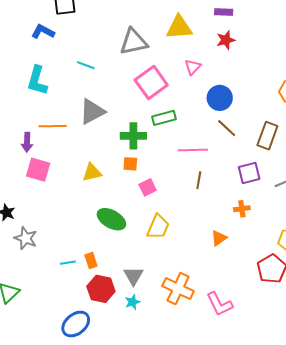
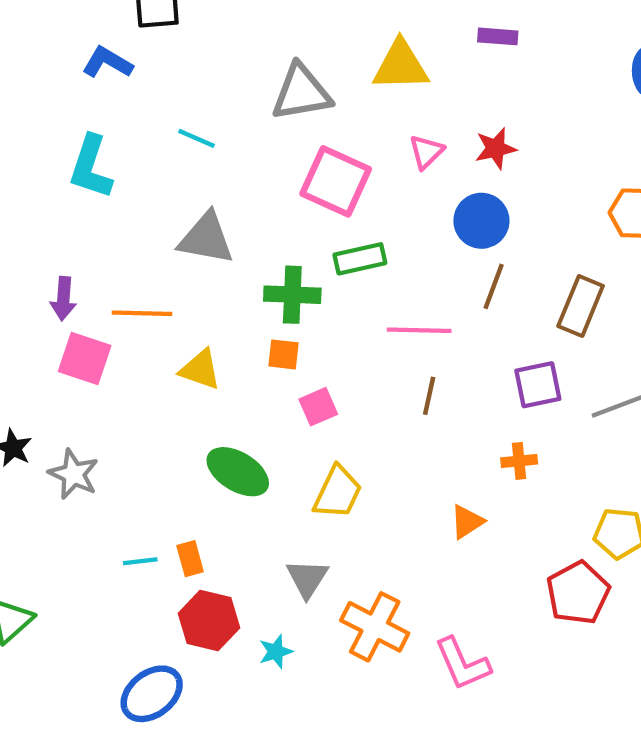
red star: (226, 40) -> (496, 148), moved
pink square: (151, 83) -> (336, 181), turned -32
gray triangle: (92, 111) -> (206, 238), turned 36
orange line: (53, 126) -> (142, 313), moved
brown line: (227, 128) -> (494, 286), turned 65
yellow triangle: (92, 172) -> (200, 370), turned 30
gray star: (26, 238) -> (74, 474), moved
gray triangle: (133, 276) -> (307, 578), moved

